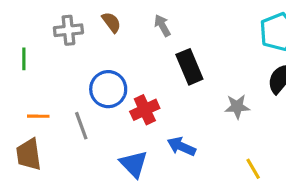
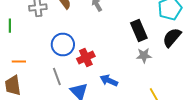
black rectangle: (189, 67) -> (139, 30), moved
gray line: (81, 126) -> (57, 76), moved

